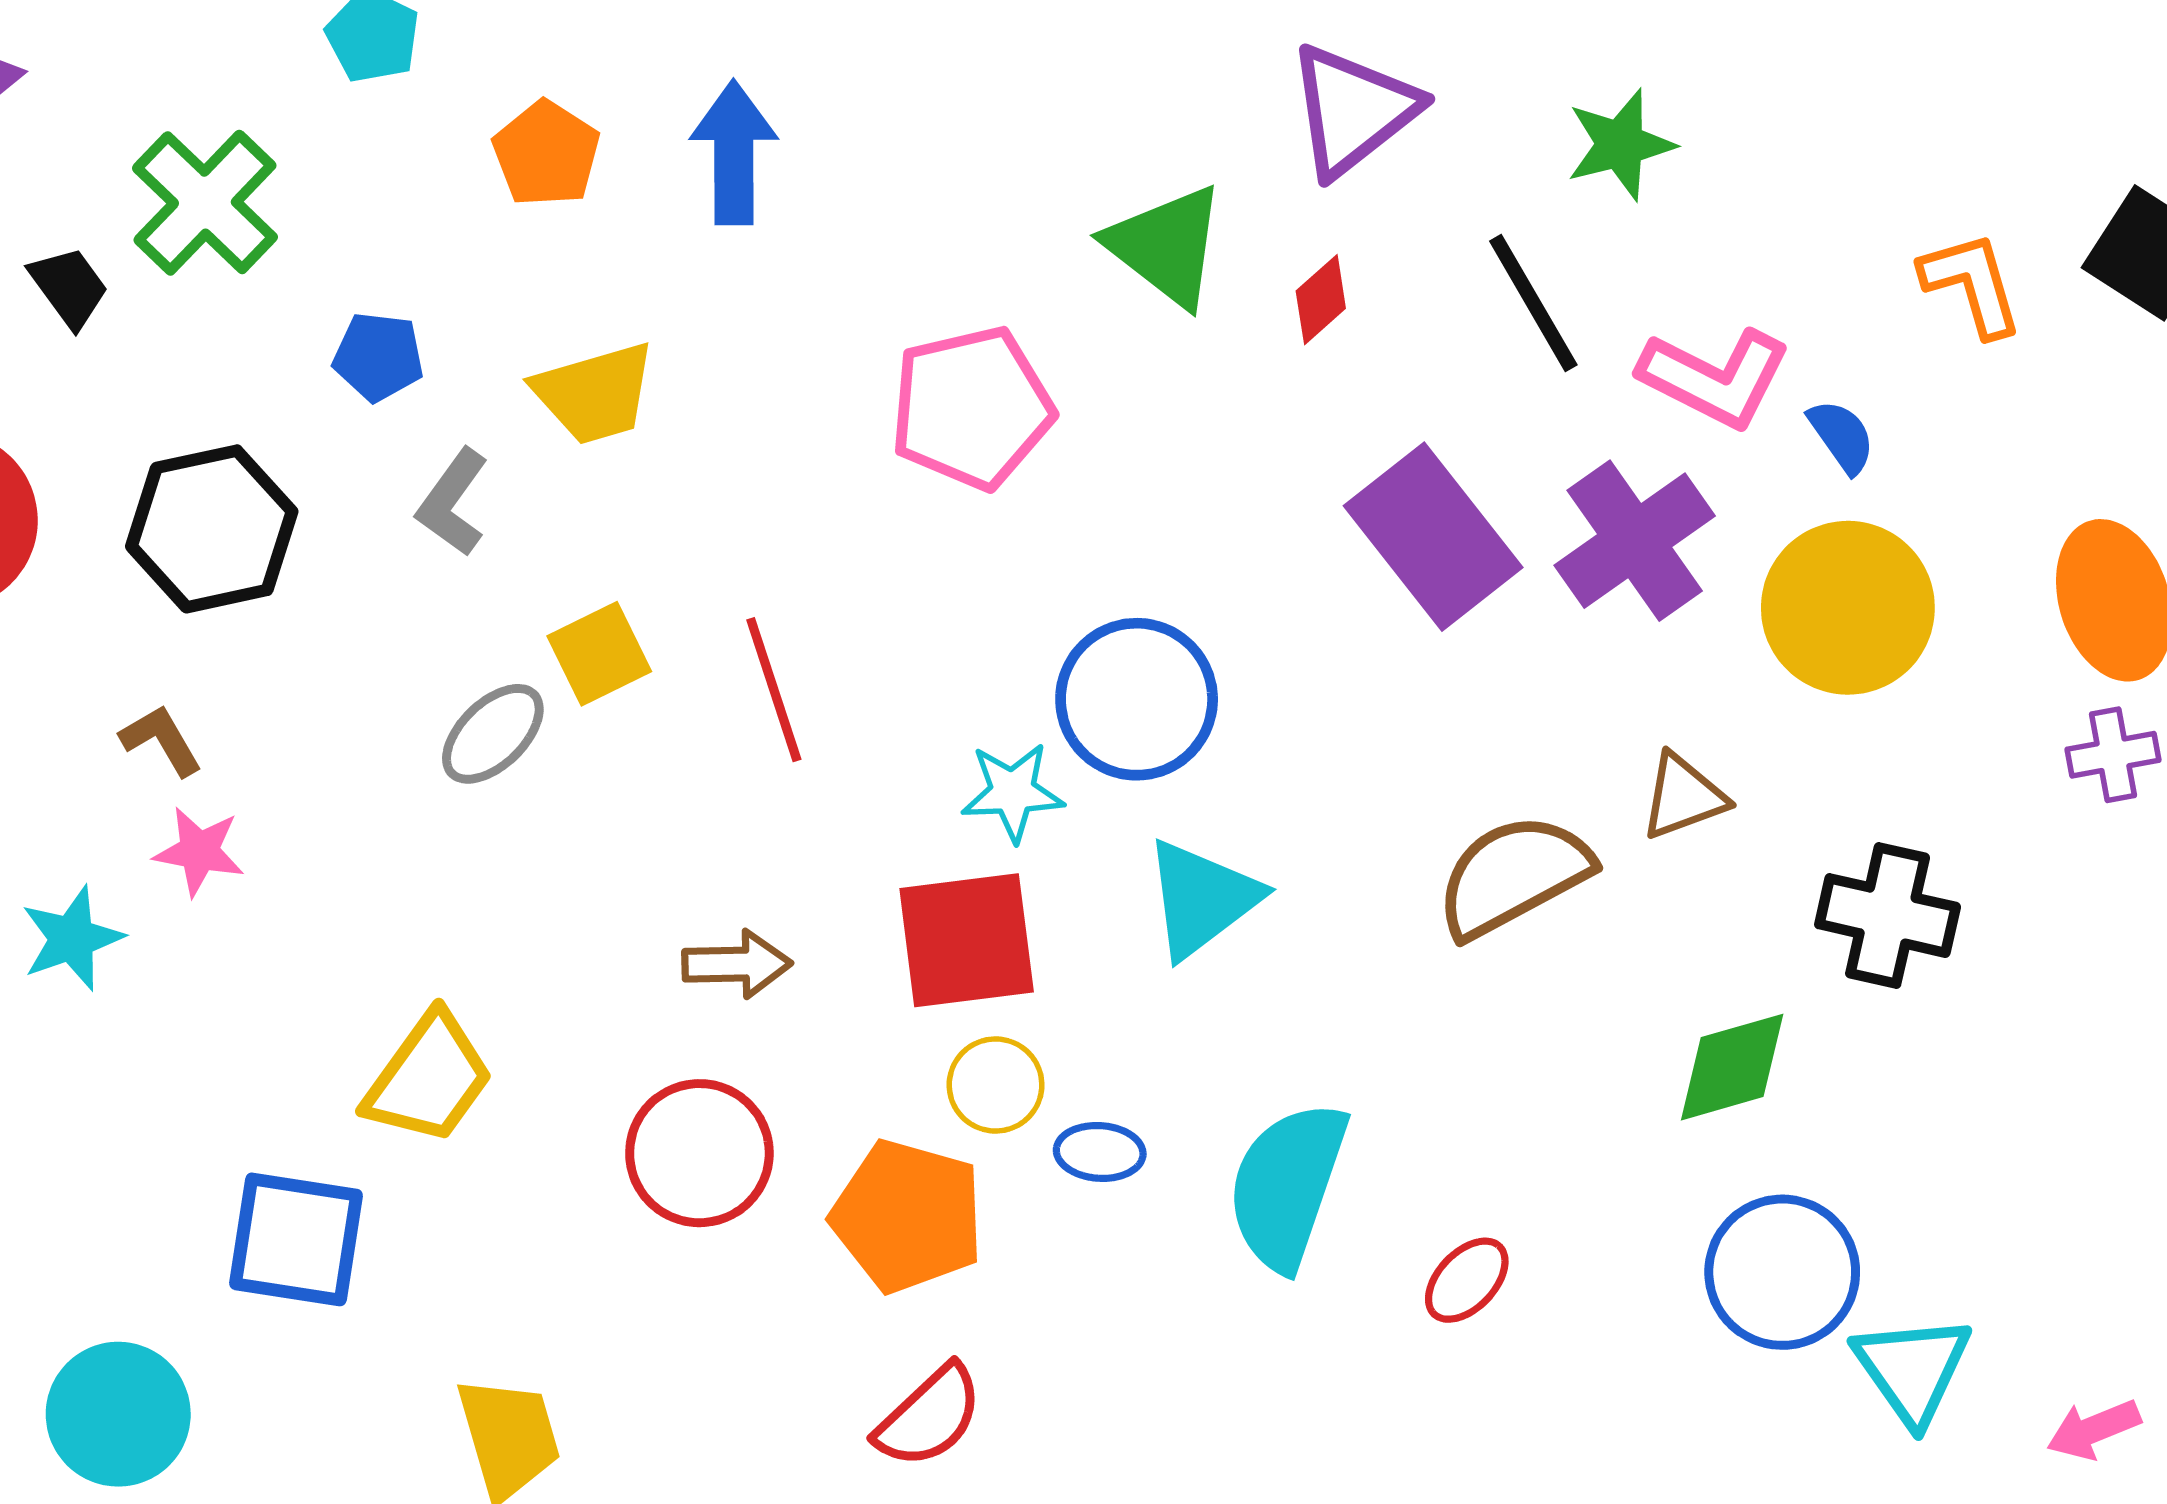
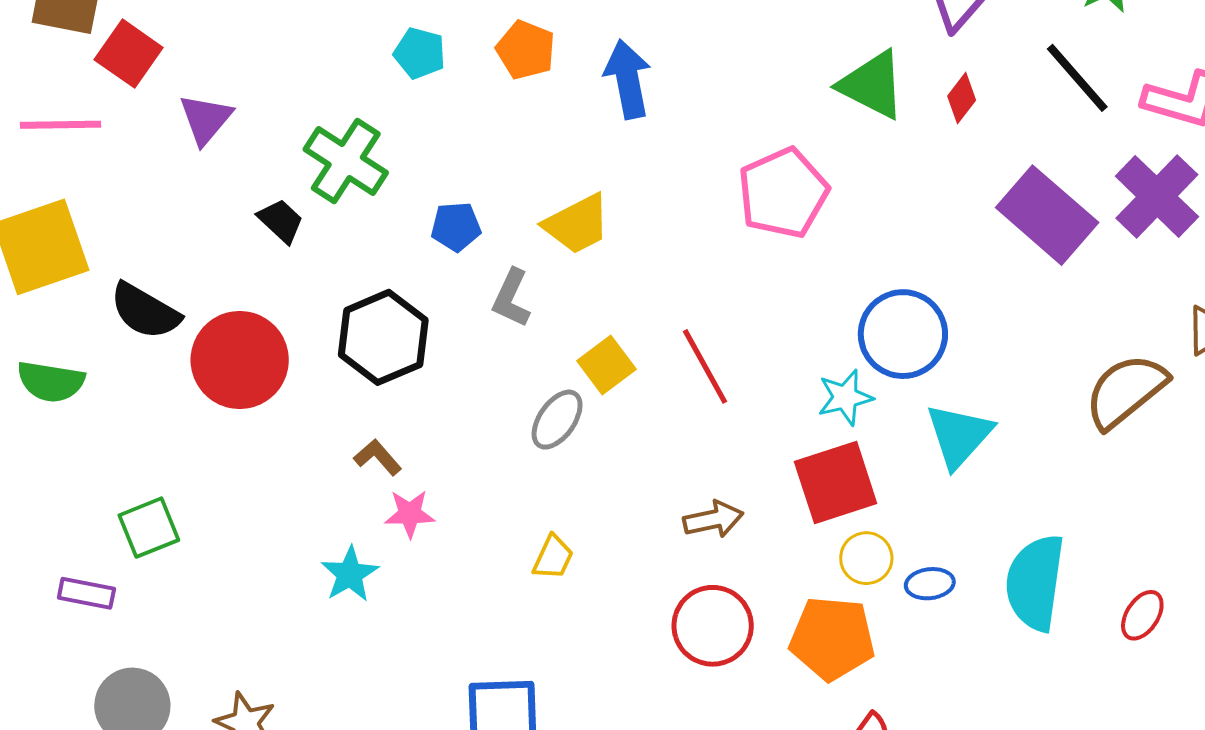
orange pentagon: (546, 154) -> (526, 50), moved
yellow trapezoid: (429, 1078) -> (553, 557), moved, size x0.6

